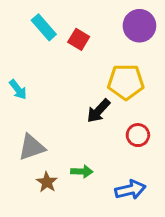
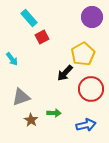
red square: (79, 39) -> (42, 37), moved, turned 32
yellow pentagon: (126, 82) -> (83, 54), turned -30
red circle: (138, 135) -> (91, 89), size x1.6

